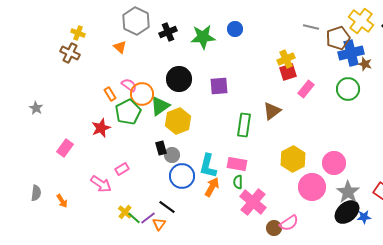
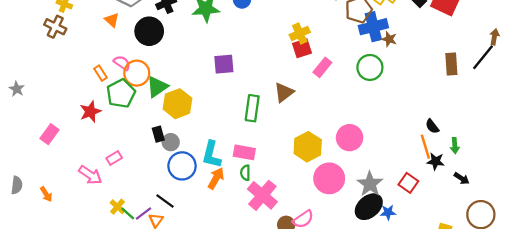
black circle: (179, 79) -> (149, 31), moved
pink circle: (334, 163) -> (350, 138), moved

